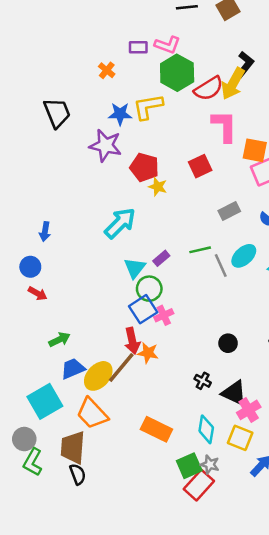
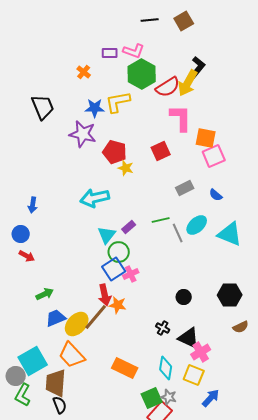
cyan arrow: (120, 223) -> (95, 198), turned -148
cyan square: (45, 401) -> (33, 361), moved

